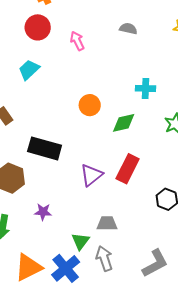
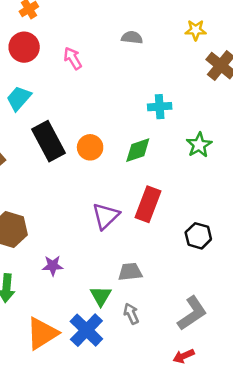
orange circle: (90, 105) -> (90, 147), moved
black rectangle: (45, 148) -> (48, 141), moved, turned 52
gray arrow: (104, 258) -> (131, 314), size x0.7

